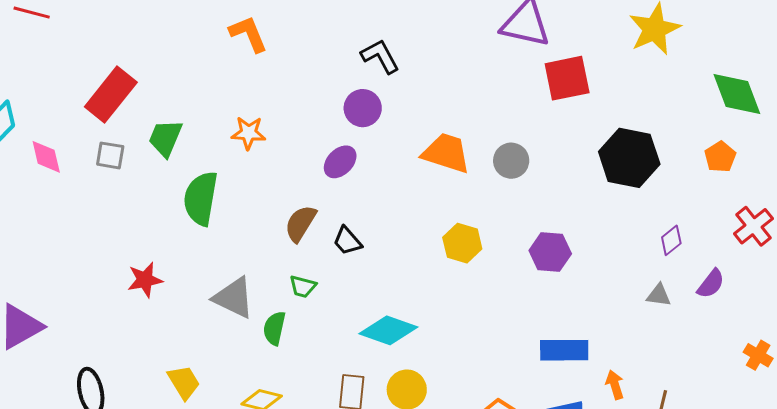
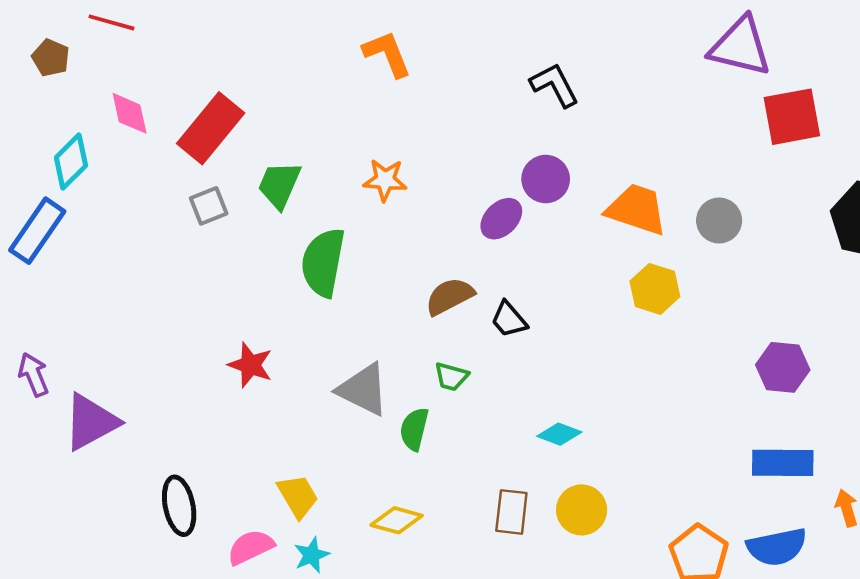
purple circle: (363, 108) -> (546, 179), moved
gray square: (110, 155) -> (209, 206), turned -32
pink diamond: (46, 157) -> (130, 113), moved
brown semicircle: (300, 223) -> (450, 296), turned 30
yellow hexagon: (462, 243) -> (655, 289), moved
purple hexagon: (550, 252) -> (783, 367), moved
red star: (145, 280) -> (250, 365), turned 30
cyan diamond: (388, 330) -> (559, 434), size x0.6

